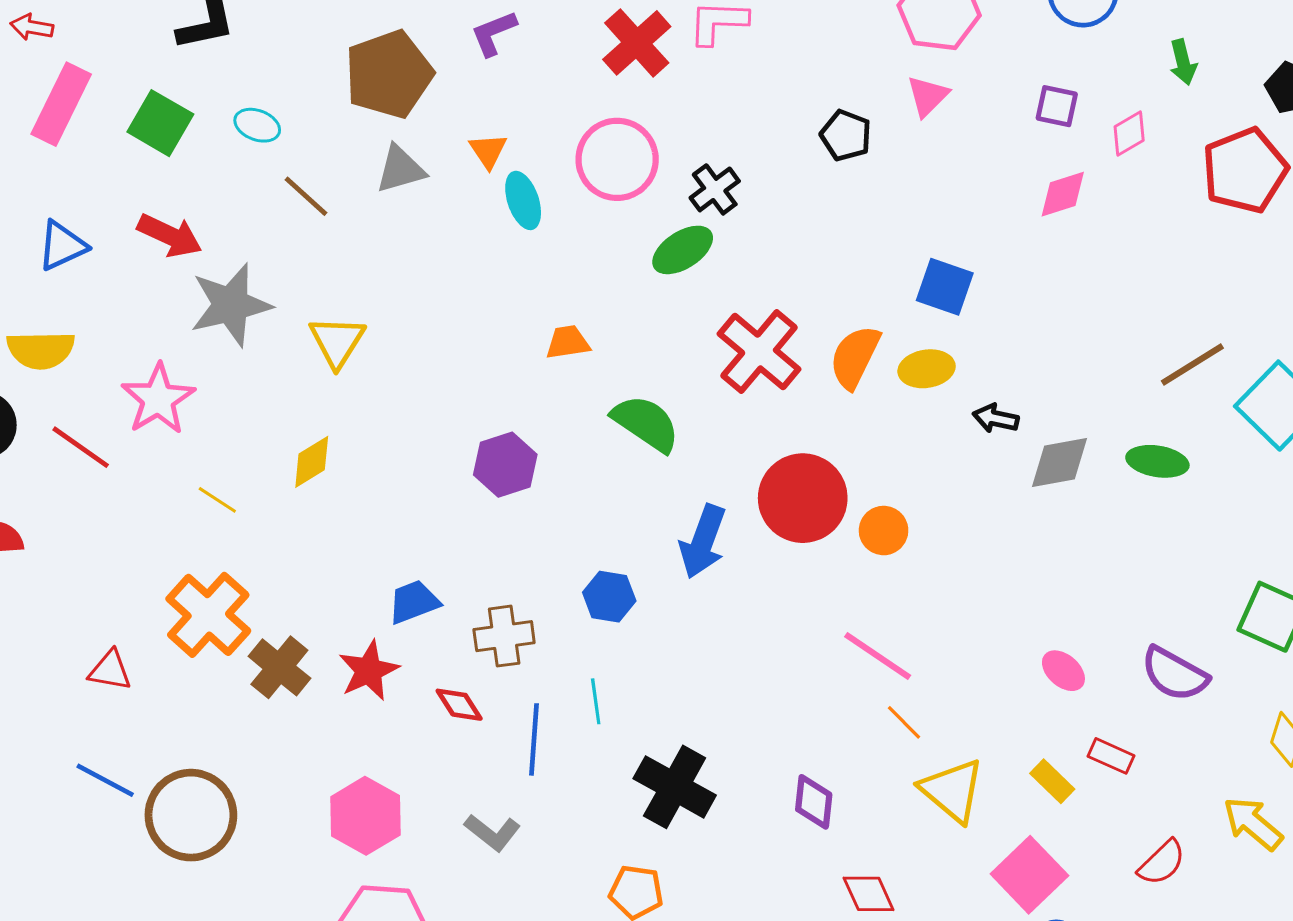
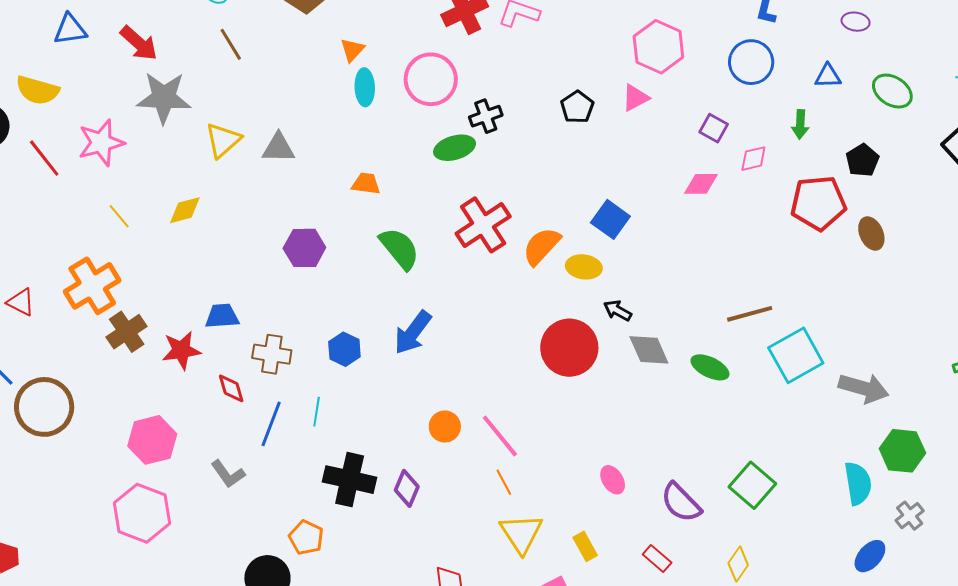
gray triangle: (400, 169) -> (278, 148), moved
gray diamond: (1059, 462) -> (649, 350), turned 60
red circle: (803, 498) -> (569, 348), moved
orange circle: (884, 531) -> (445, 427), moved
red rectangle: (1111, 756) -> (657, 559), moved
black cross: (675, 787) -> (350, 480), turned -33
purple diamond: (814, 802) -> (407, 488), moved

